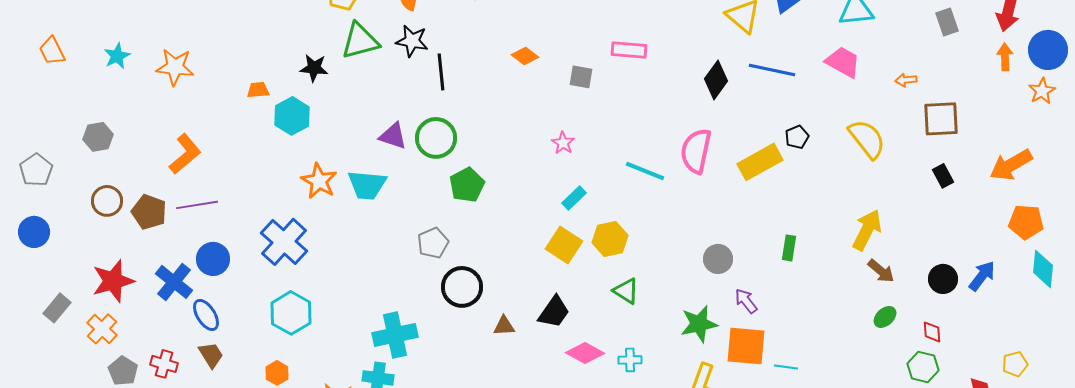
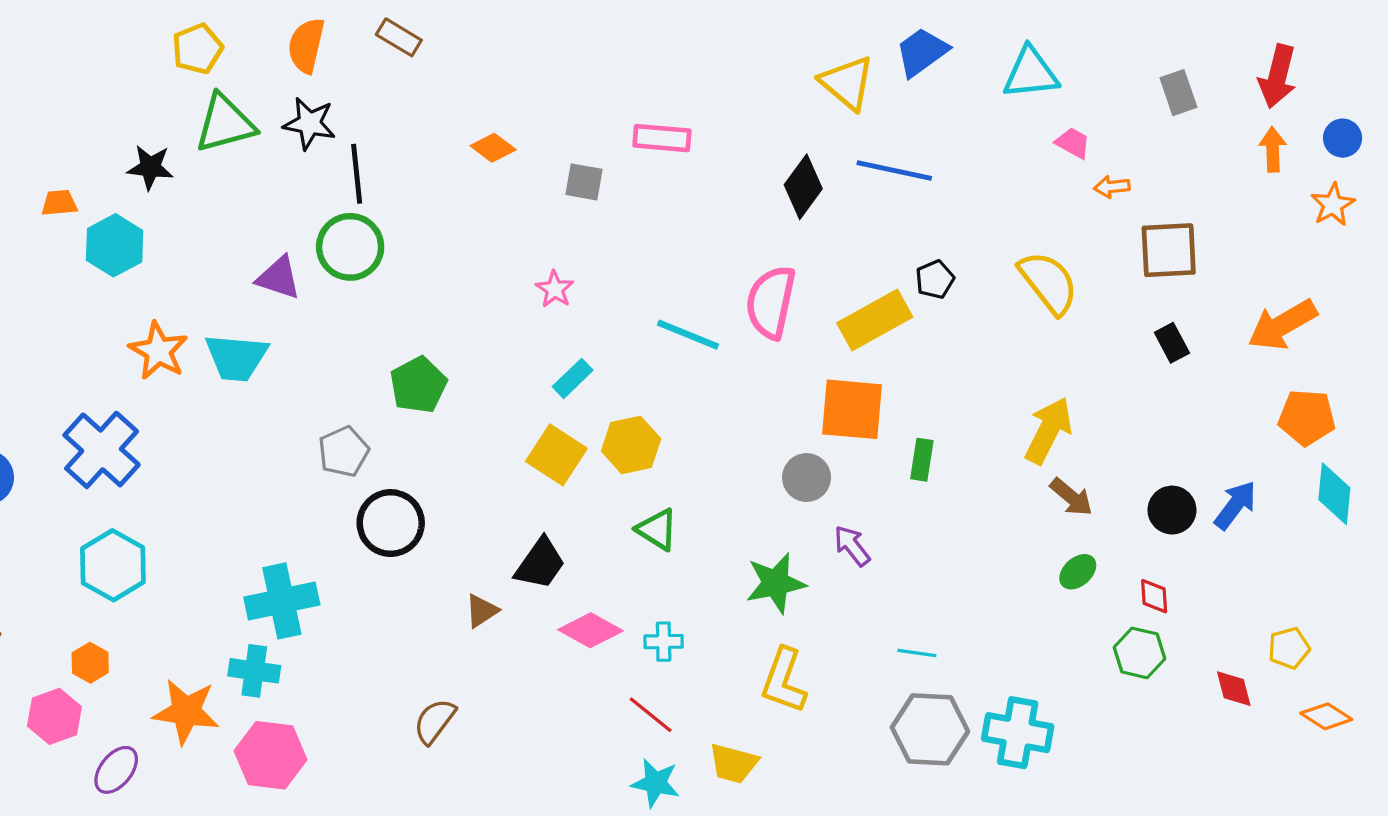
blue circle: (1048, 50) -> (1343, 138), size x0.6
pink trapezoid: (843, 62) -> (1073, 143), moved, size x0.6
green circle: (436, 138) -> (350, 247), moved
green pentagon: (467, 185) -> (418, 385), moved
brown triangle: (504, 326) -> (482, 611), moved, turned -30
orange square: (746, 346) -> (852, 409), moved

